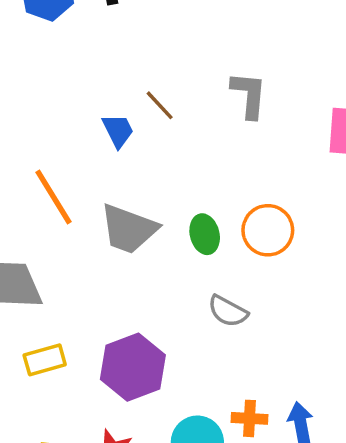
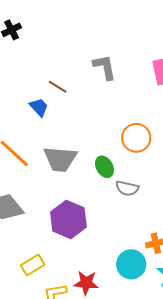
green ellipse: (205, 234) -> (104, 167), moved
yellow rectangle: (45, 360) -> (33, 265), moved
purple hexagon: (133, 367) -> (68, 219), moved

